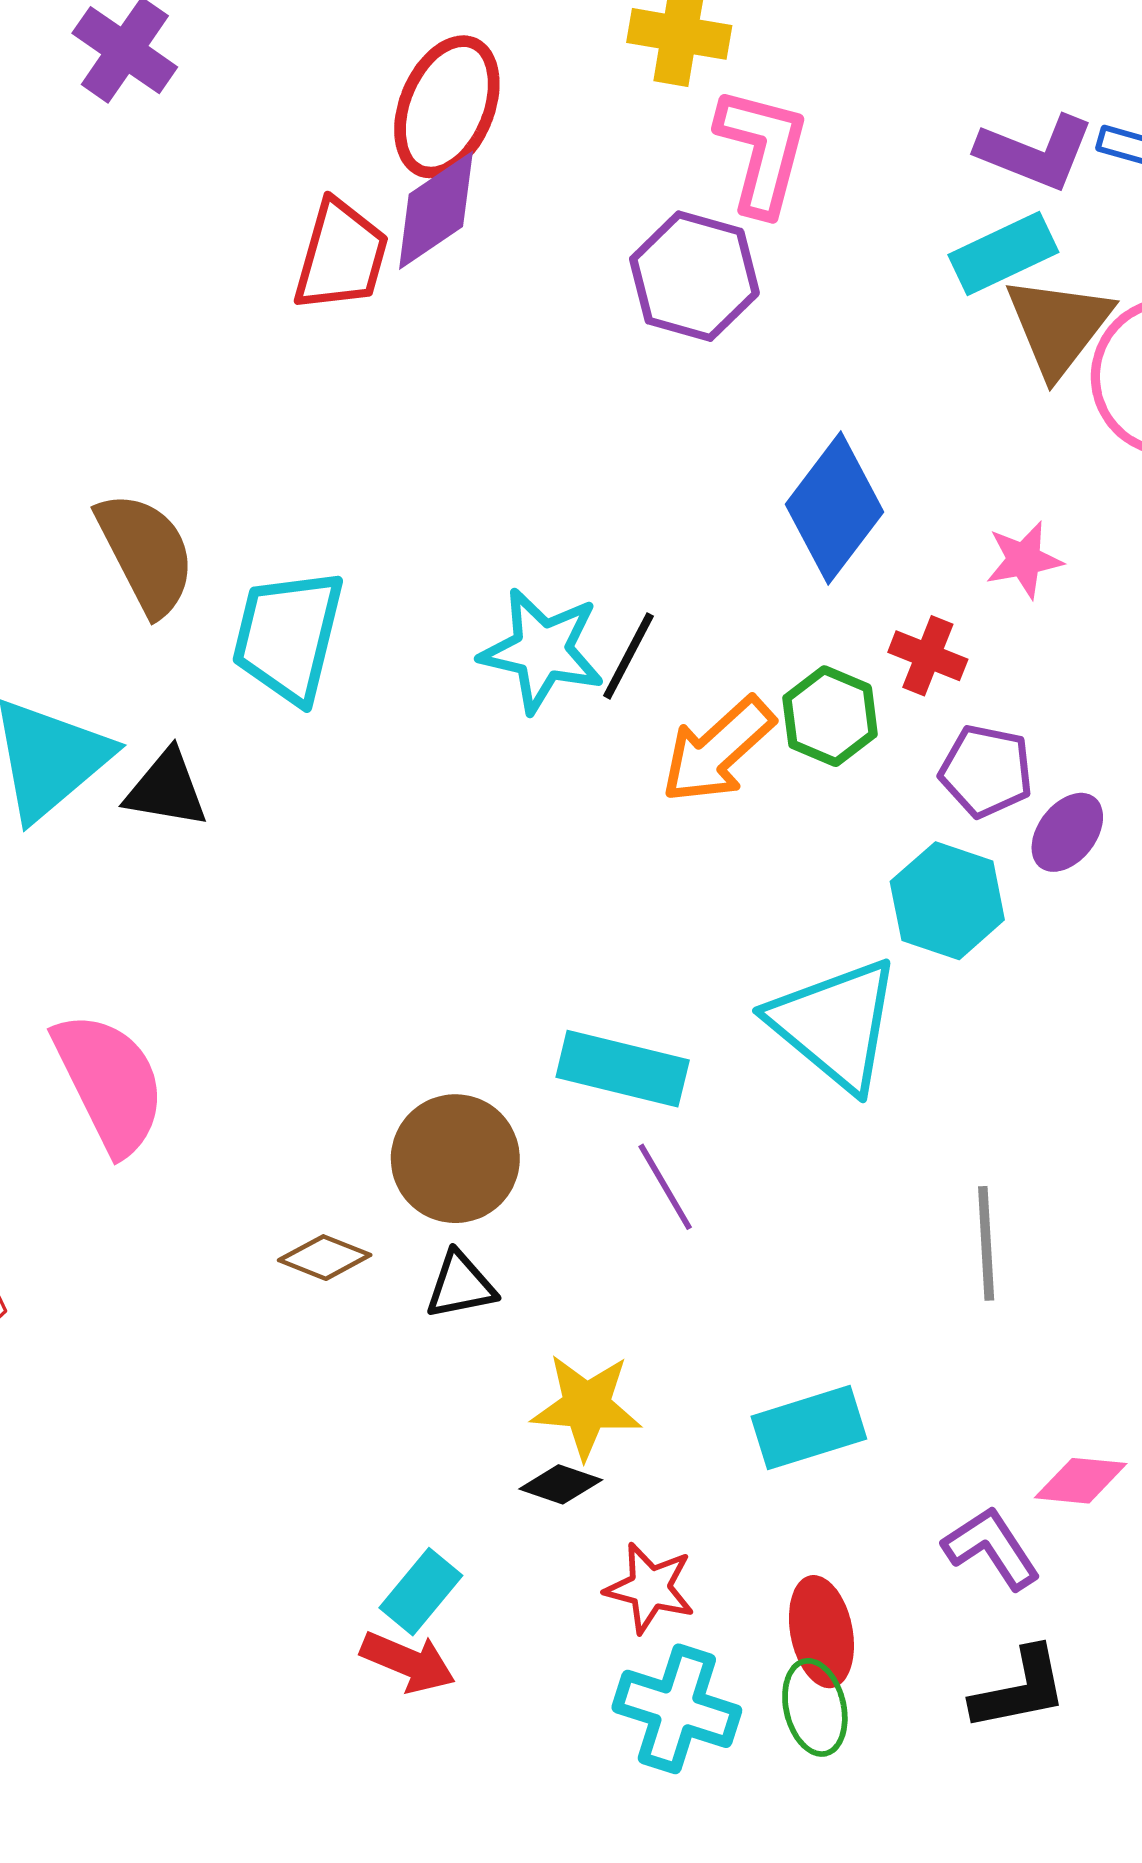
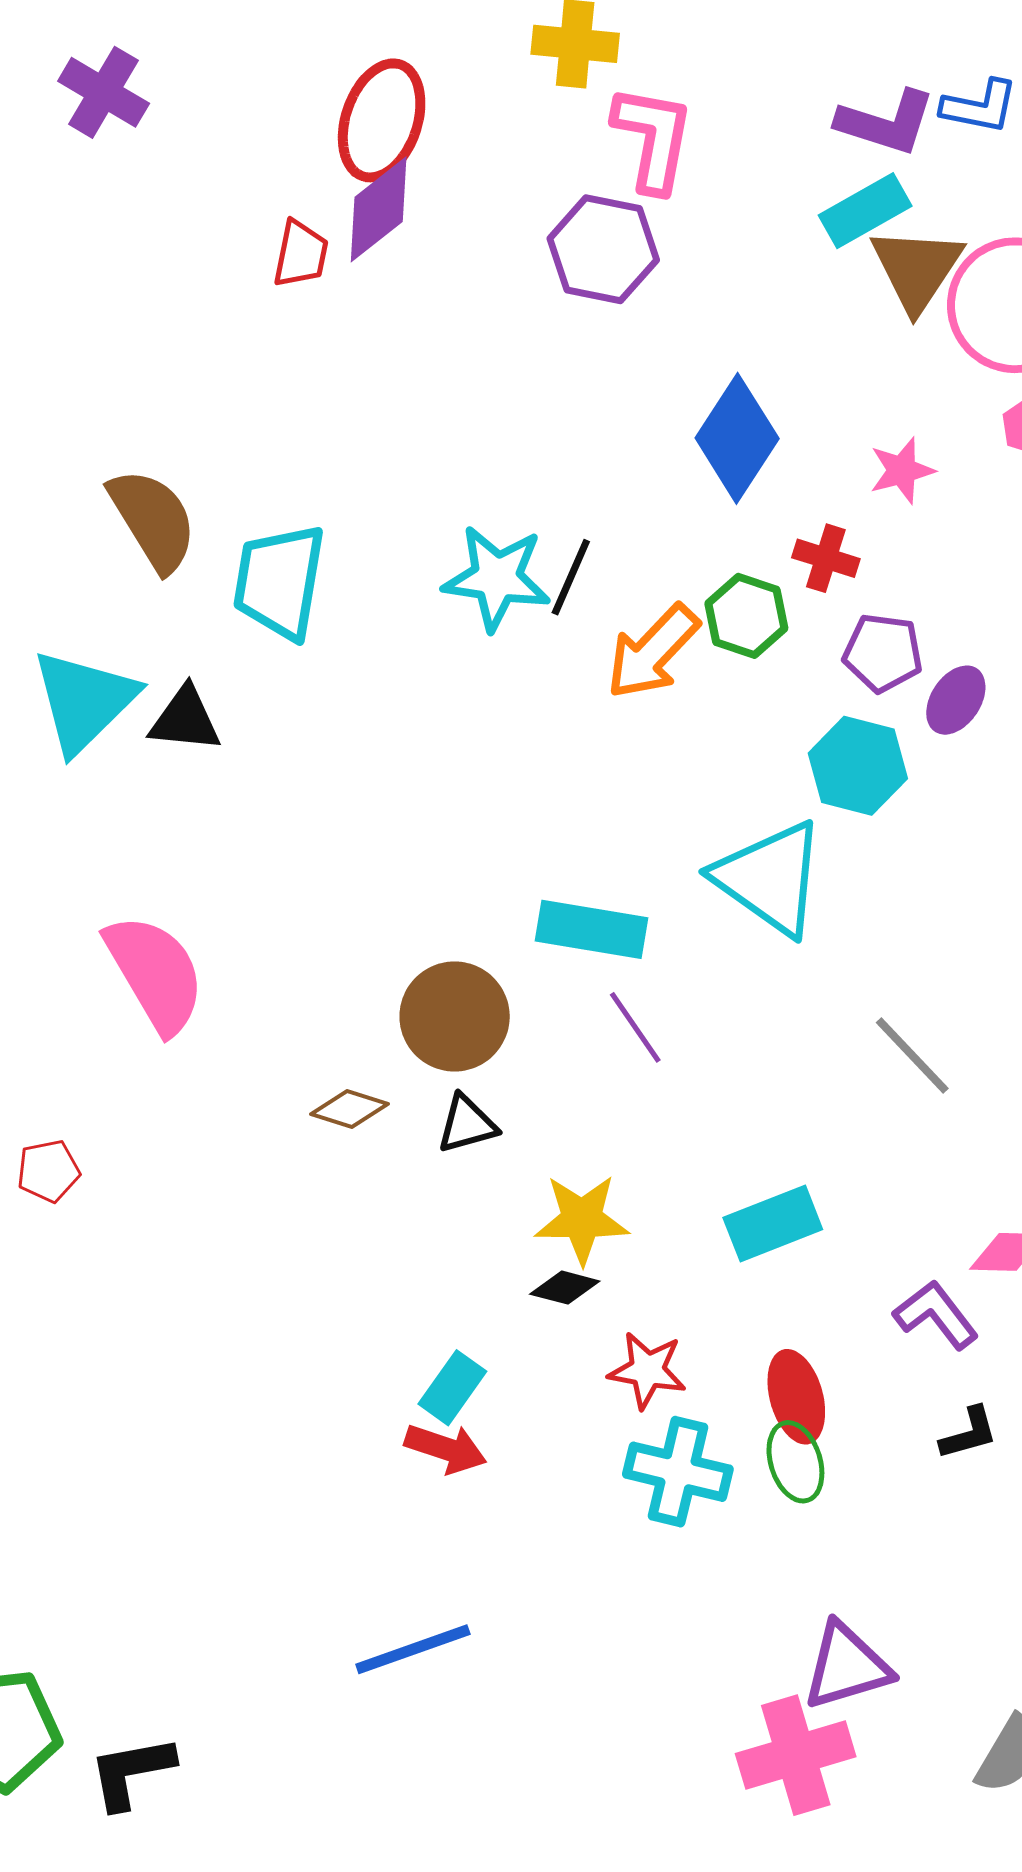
red trapezoid: (341, 256) -> (301, 254), size x0.7
gray line: (986, 1243) -> (912, 1055), turned -36
black L-shape: (1020, 1689) -> (969, 1433), size x0.7

